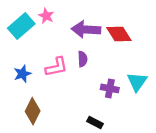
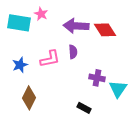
cyan rectangle: (21, 26) -> (19, 23), turned 50
cyan triangle: (137, 82) -> (118, 89), moved

